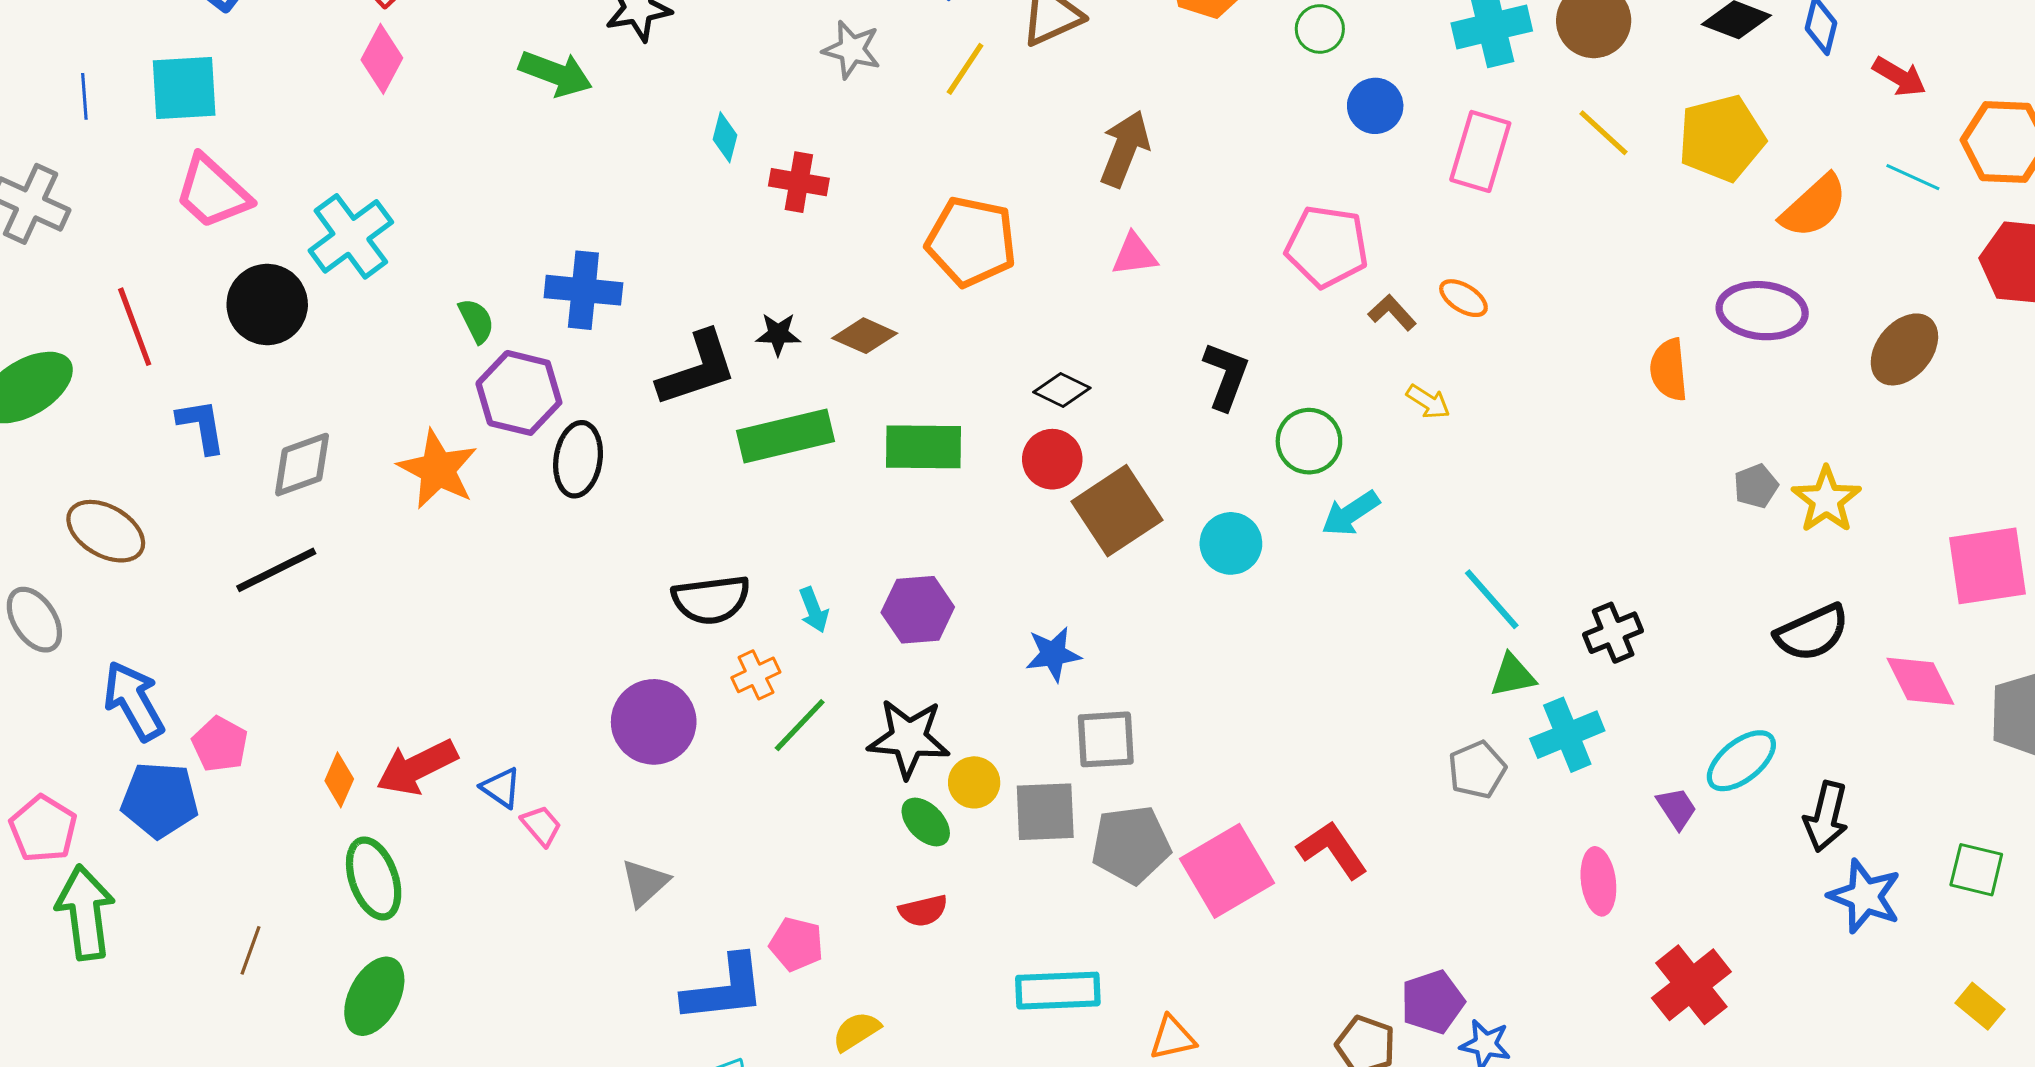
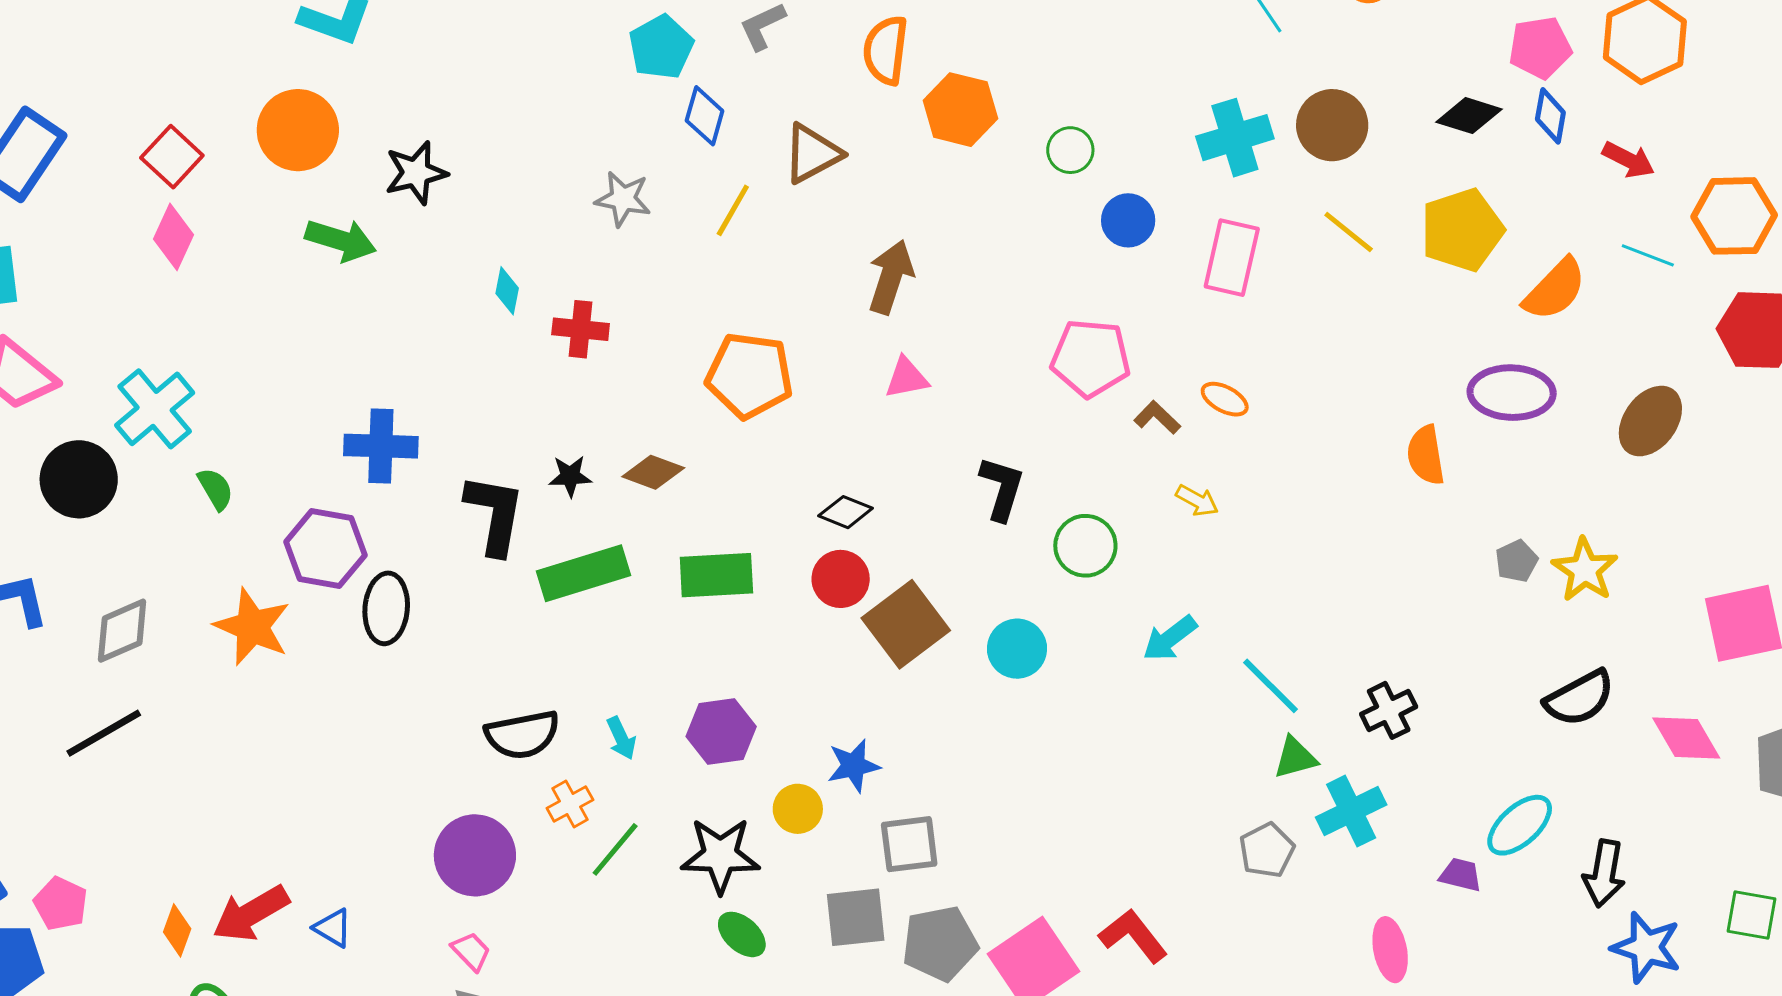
green semicircle: (476, 321) -> (215, 489), moved
black L-shape: (697, 369) -> (495, 514), turned -58
cyan arrow: (1351, 513) -> (1170, 638), moved
yellow circle: (974, 782) -> (798, 809), moved
purple trapezoid: (1677, 808) -> (1461, 875), turned -39
pink trapezoid: (541, 826) -> (471, 951), moved

